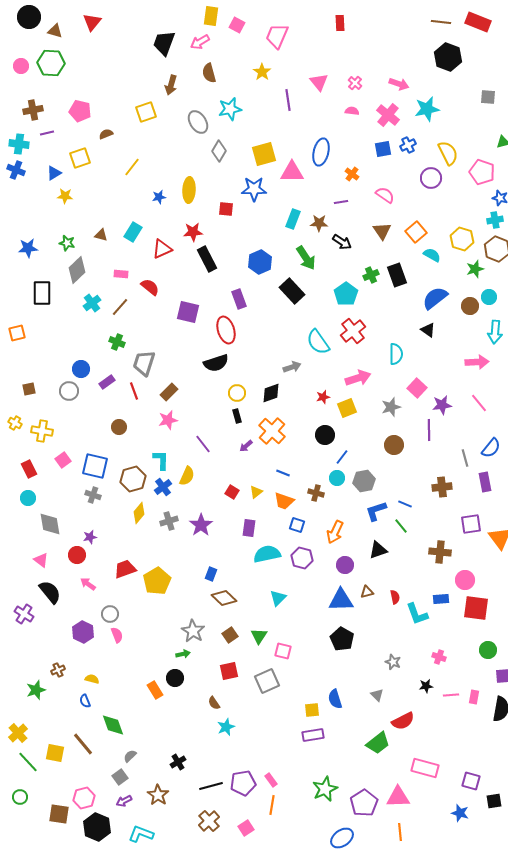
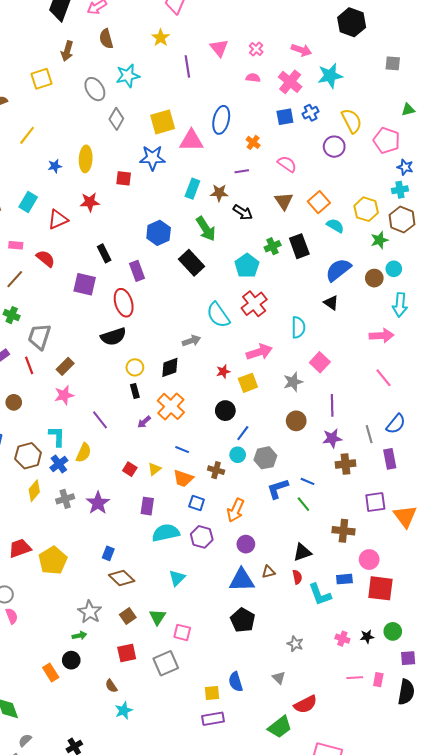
black rectangle: (207, 259) -> (104, 253), moved, size x0.7
purple star: (442, 405) -> (332, 438), moved
black triangle: (378, 550) -> (302, 552), moved
black star: (426, 686) -> (367, 637), moved

